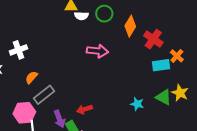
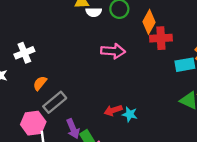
red cross: (153, 39) -> (161, 38), moved, turned -36
cyan star: (137, 104) -> (130, 114), moved
red arrow: (84, 109) -> (113, 110), moved

